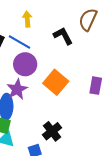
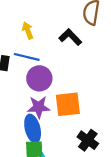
orange square: (56, 82) -> (68, 104), moved, turned -30
purple star: (17, 89) -> (39, 107), turned -30

